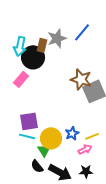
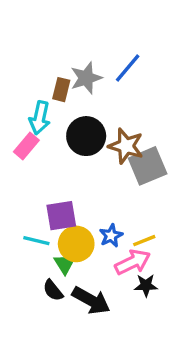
cyan arrow: (20, 46) -> (40, 118), moved
black circle: (33, 57) -> (86, 136), moved
purple square: (29, 121) -> (61, 216), moved
pink arrow: (85, 149) -> (133, 262), size x1.5
black star: (86, 171) -> (146, 285), moved

